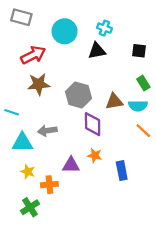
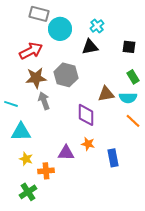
gray rectangle: (21, 17) -> (39, 14), moved
cyan cross: (104, 28) -> (97, 26), turned 32
gray hexagon: (79, 95) -> (66, 75), moved
gray arrow: (47, 131) -> (44, 101), moved, turned 78

